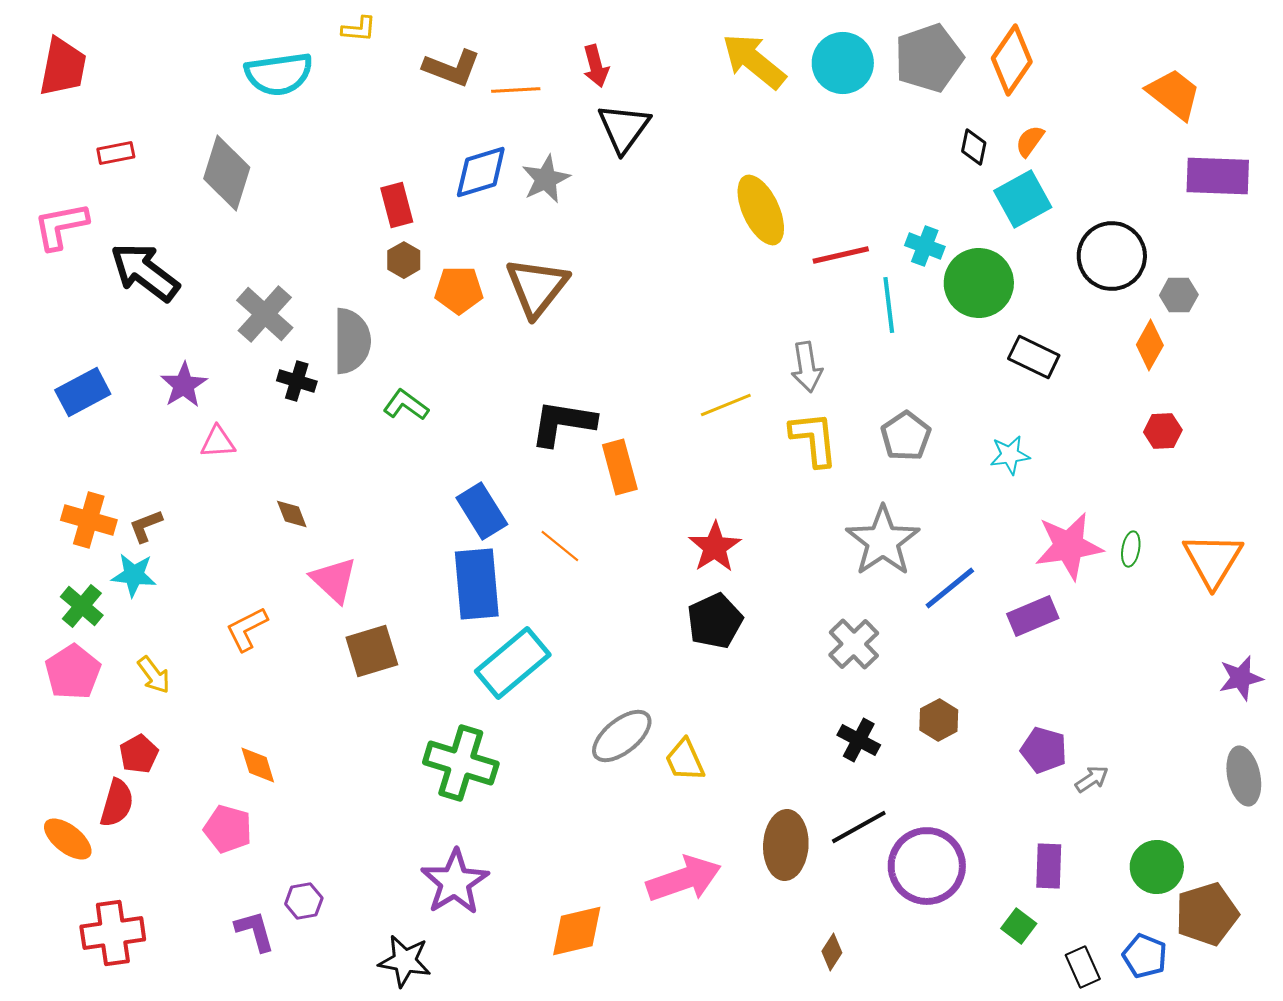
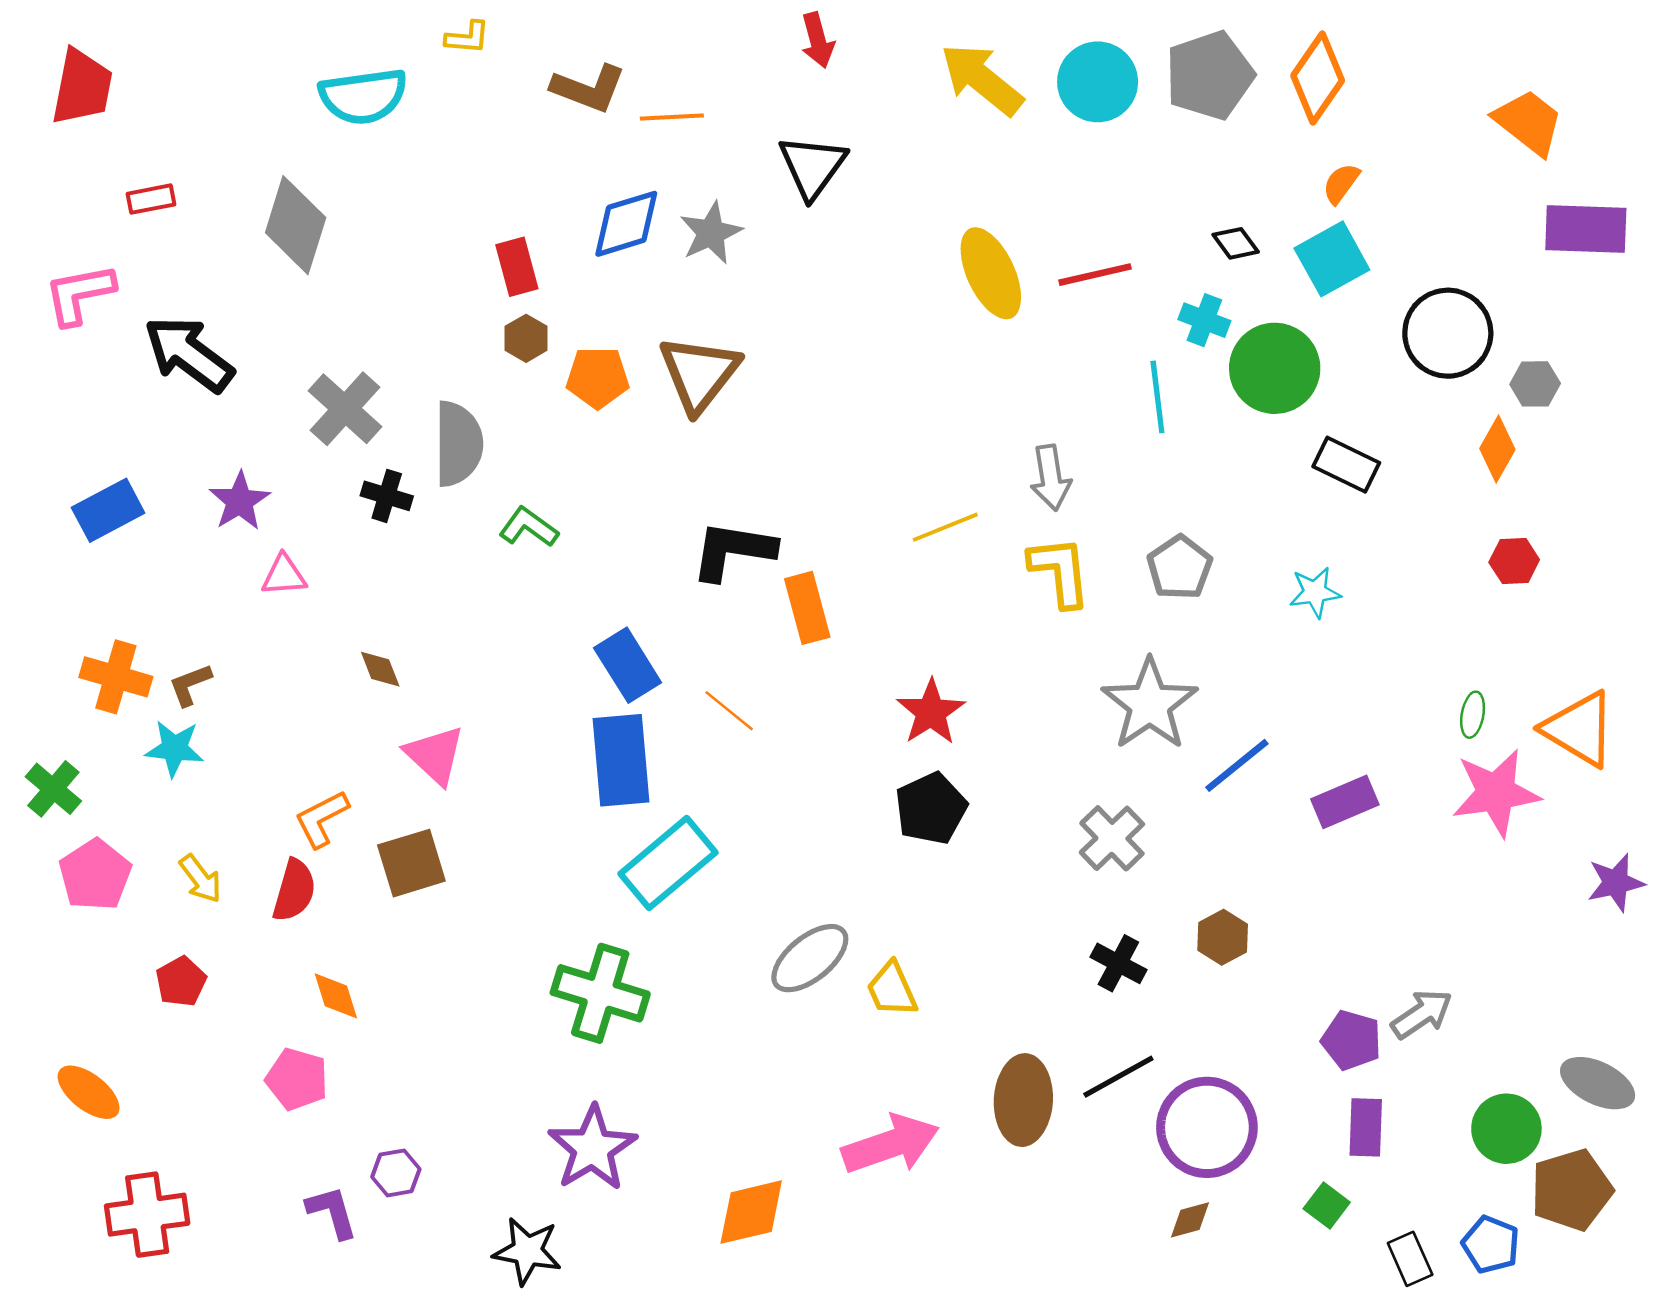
red arrow: (596, 66) -> (818, 40), moved
black diamond: (974, 147) -> (1236, 243), moved, turned -48
red line: (841, 255) -> (1095, 275), moved
pink star: (1069, 546) -> (1496, 793), moved
orange triangle: (1213, 560) -> (1579, 729), turned -30
green cross: (82, 606) -> (53, 789), moved
brown square: (372, 651) -> (411, 863), moved
purple pentagon: (1044, 750) -> (1351, 1040), moved
gray ellipse: (1244, 776) -> (1598, 1083), moved, turned -52
gray arrow: (1092, 779) -> (1422, 1014), size x1.4
red semicircle: (117, 803) -> (294, 890), moved
brown diamond: (832, 952) -> (1190, 1220), moved, turned 42

